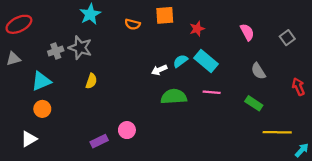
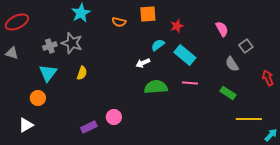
gray square: (287, 38) -> (246, 46), moved
gray triangle: (13, 59) -> (12, 53), turned 32
cyan semicircle: (180, 61) -> (158, 45), moved
cyan triangle: (41, 81) -> (48, 73), moved, turned -30

